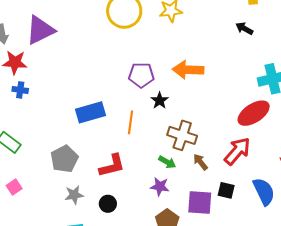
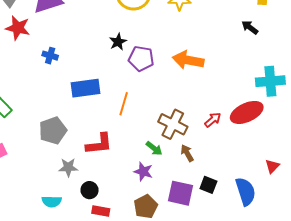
blue cross: (20, 90) -> (50, 56), moved
black star: (160, 101) -> (118, 42), moved
red arrow: (237, 151) -> (213, 120), moved, size x0.6
gray star: (74, 195) -> (68, 167), moved
black circle: (108, 204) -> (90, 190), moved

